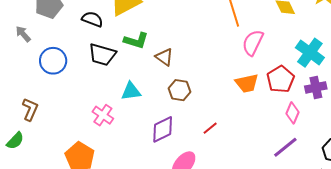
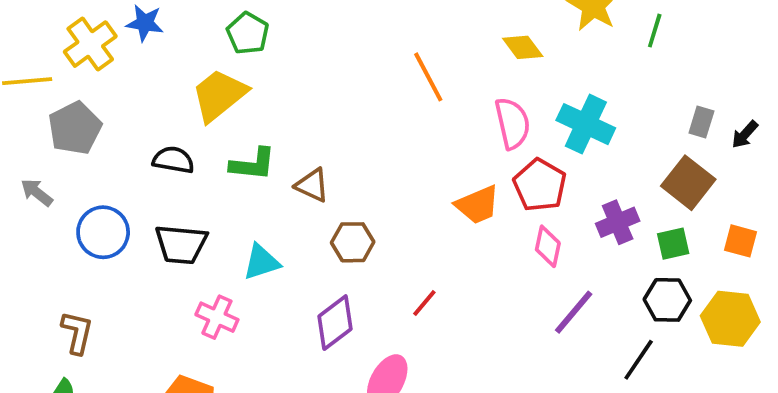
black semicircle: (92, 19) -> (173, 160), moved
pink semicircle: (253, 43) -> (512, 123), moved, turned 152
black trapezoid: (102, 55) -> (181, 244), moved
purple cross: (316, 87) -> (618, 222), moved
pink diamond: (293, 113) -> (548, 246), moved

